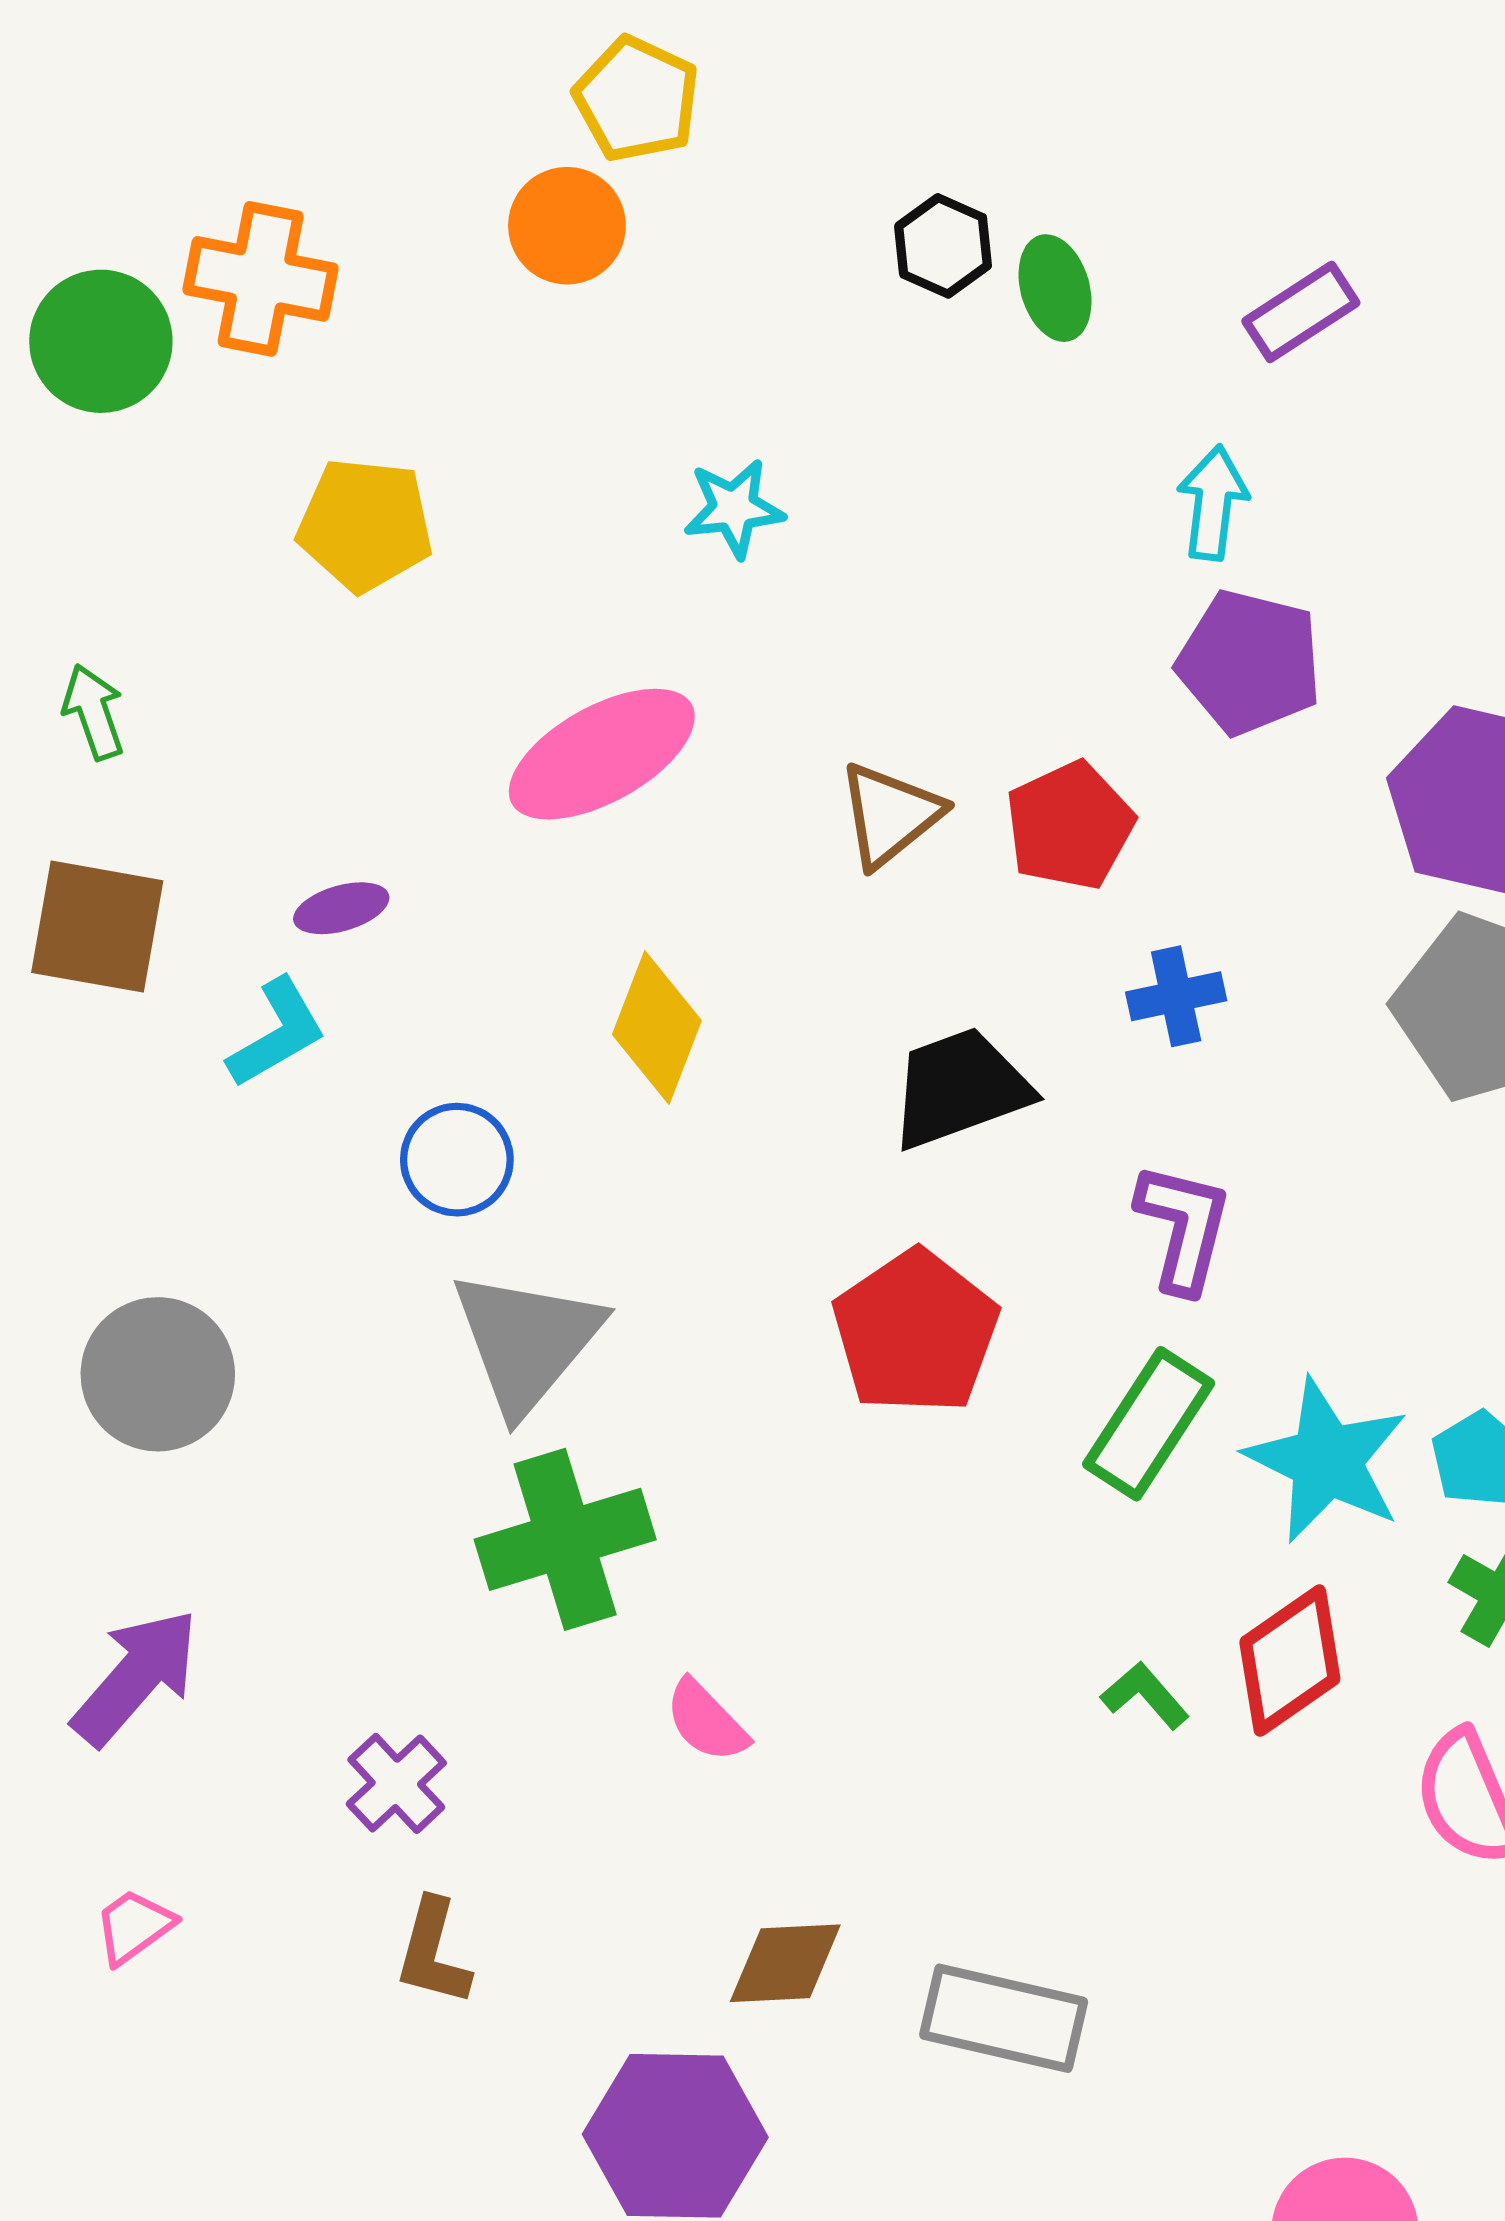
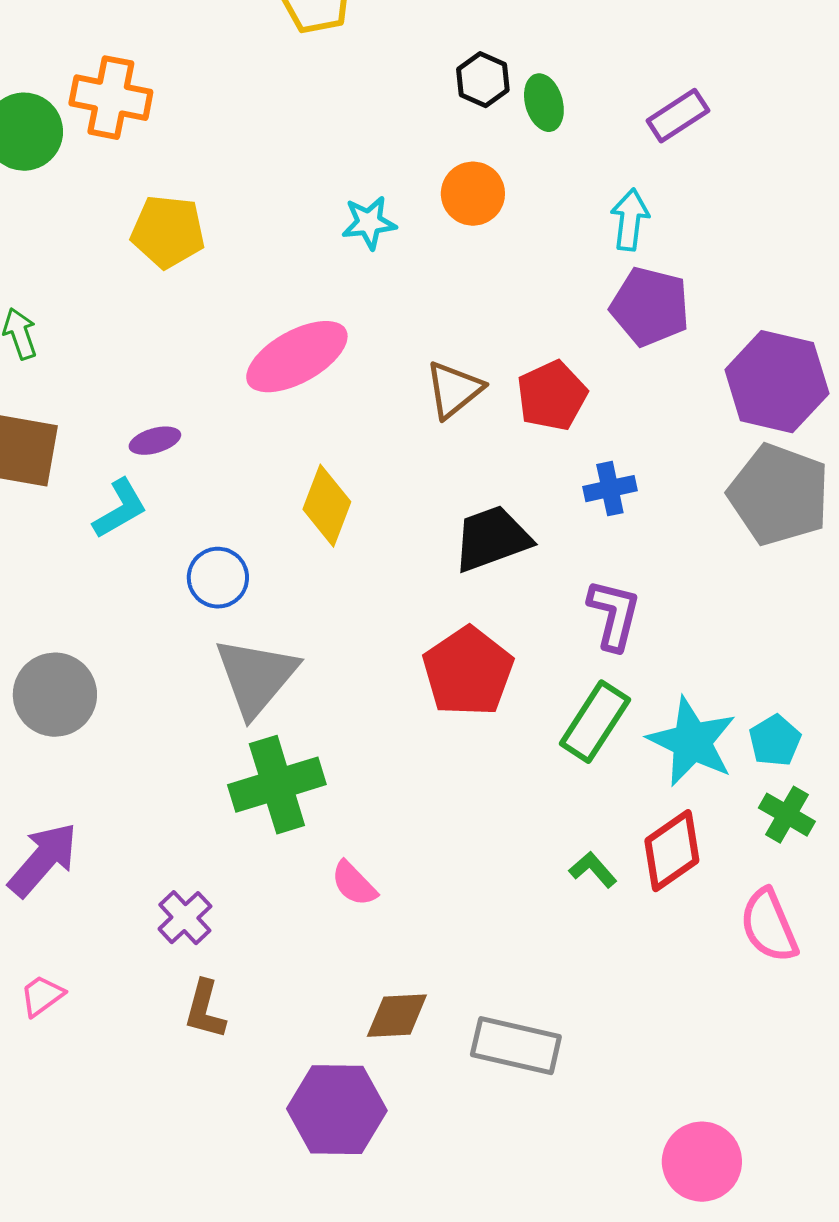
orange circle: (567, 226) -> (473, 194), moved

